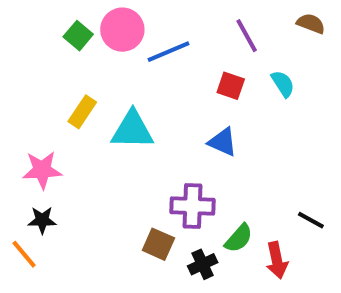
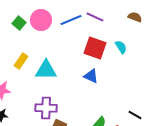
purple line: (247, 36) -> (95, 17), moved, turned -36
blue line: (168, 52) -> (71, 20), moved
red square: (231, 86) -> (95, 48), size x1.6
purple cross: (193, 206) -> (46, 108), moved

